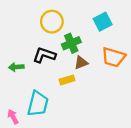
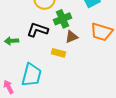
yellow rectangle: (67, 80) -> (58, 53), turned 32

